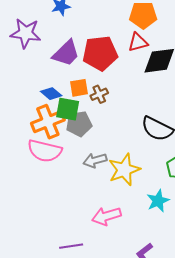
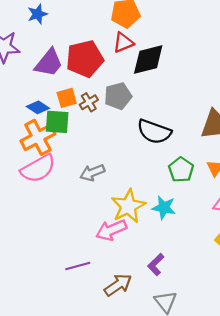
gray pentagon: (79, 124) -> (118, 96), moved
pink semicircle: (45, 151) -> (38, 169), turned -36
yellow star: (124, 170) -> (128, 206), moved
cyan star: (158, 201) -> (164, 208), turned -30

